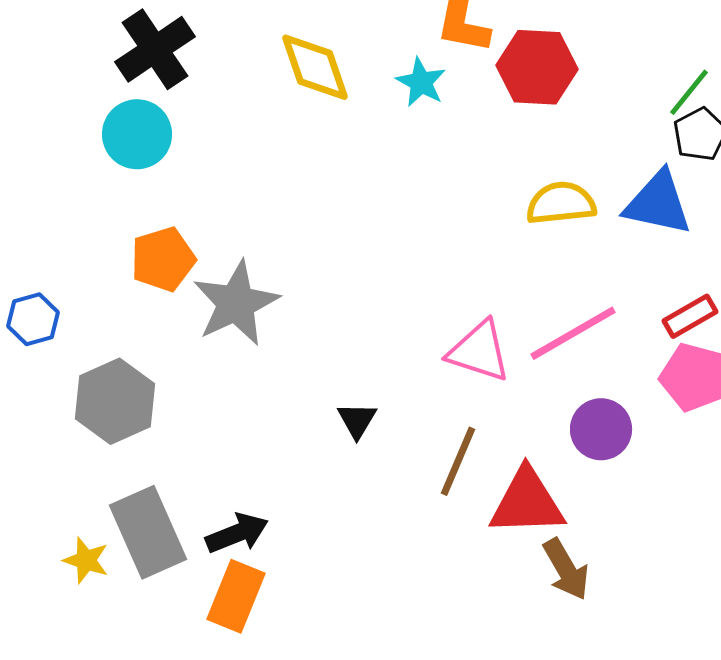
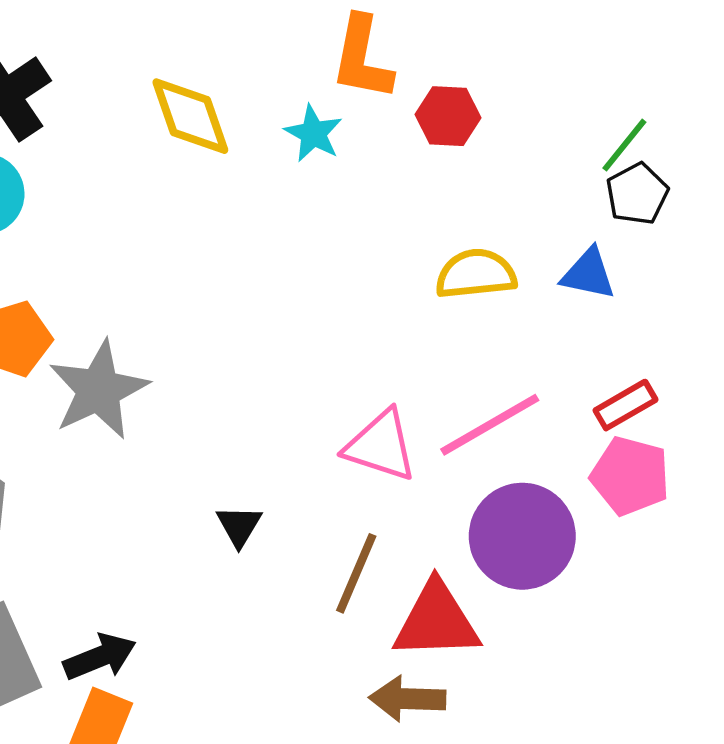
red hexagon: (537, 67) -> (448, 116), size x0.7
blue triangle: (658, 203) -> (588, 274), size x0.7
purple circle: (601, 429) -> (522, 536), size x1.5
brown arrow: (566, 569) -> (407, 699), moved, turned 122

